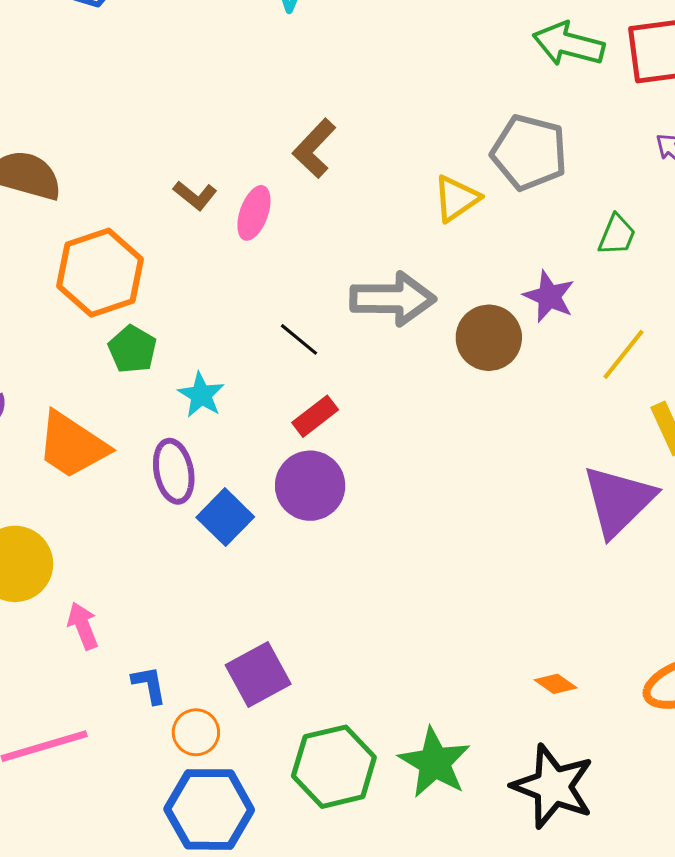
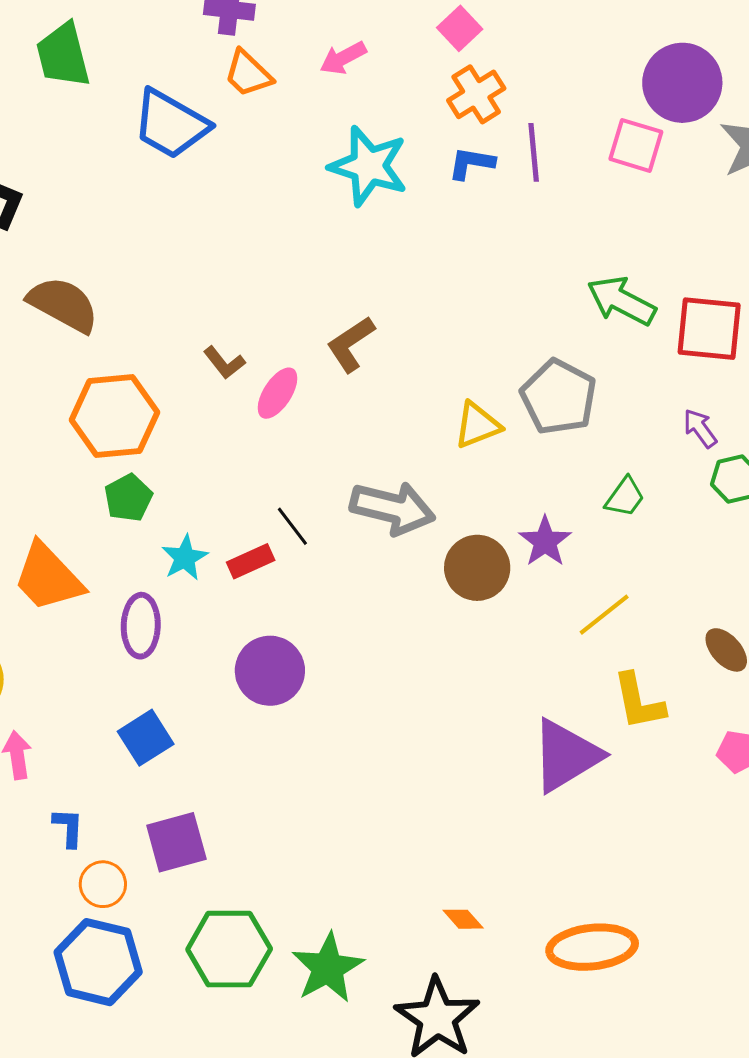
red rectangle: (315, 416) -> (251, 561), moved
blue square: (225, 517) -> (146, 738), moved

